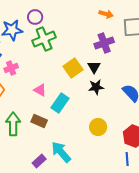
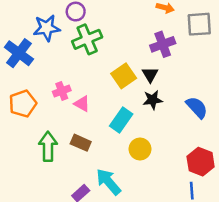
pink cross: (11, 68) -> (62, 91), moved
cyan rectangle: (60, 103) -> (121, 120), moved
yellow circle: (98, 127) -> (140, 149), moved

